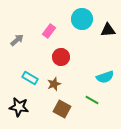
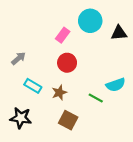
pink rectangle: (49, 31) -> (63, 35), moved
gray arrow: (17, 40) -> (19, 58), moved
green line: (92, 100) -> (96, 98), moved

